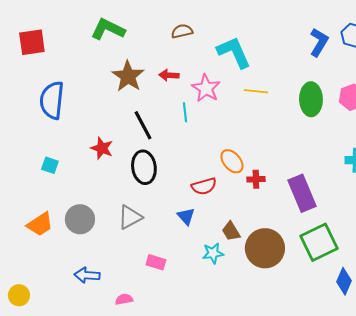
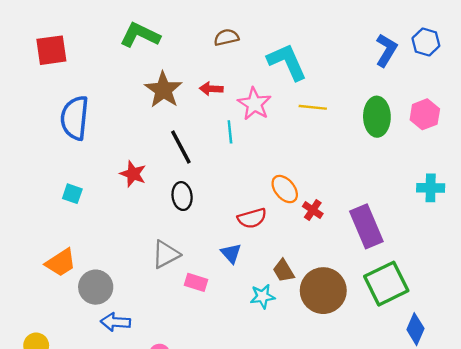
black ellipse: (144, 167) -> (182, 196), size x0.7
red cross: (256, 179) -> (313, 210), turned 36
gray circle: (80, 219) -> (96, 287), moved
pink rectangle: (156, 262) -> (196, 282), moved

